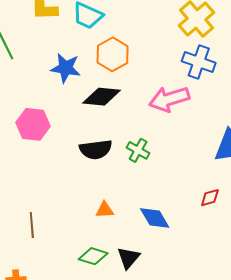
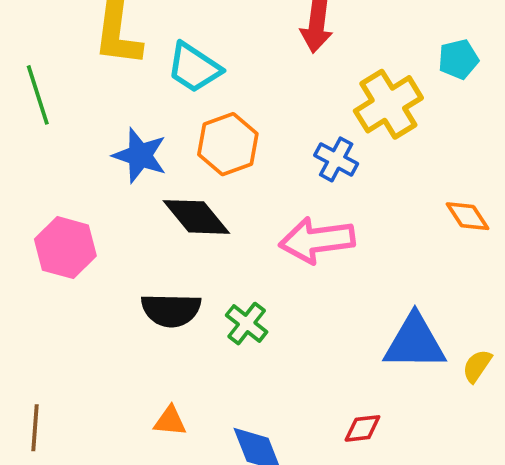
blue cross: (199, 62) -> (336, 159), moved, size x0.7
black diamond: (102, 97) -> (196, 217), turned 36

